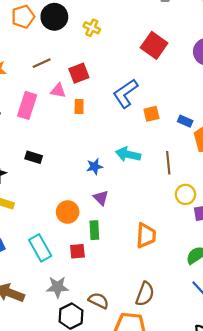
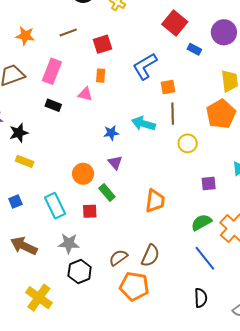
pink triangle: (58, 91) -> (85, 94), moved
blue rectangle: (185, 121) -> (194, 49), moved
black rectangle: (34, 157) -> (53, 105), moved
brown line: (168, 163) -> (173, 114), moved
yellow circle: (185, 194) -> (188, 143), moved
green rectangle: (94, 230) -> (107, 192), turned -42
brown semicircle: (99, 301) -> (118, 258), moved, turned -66

